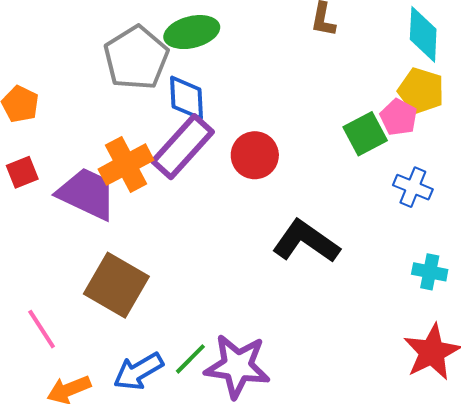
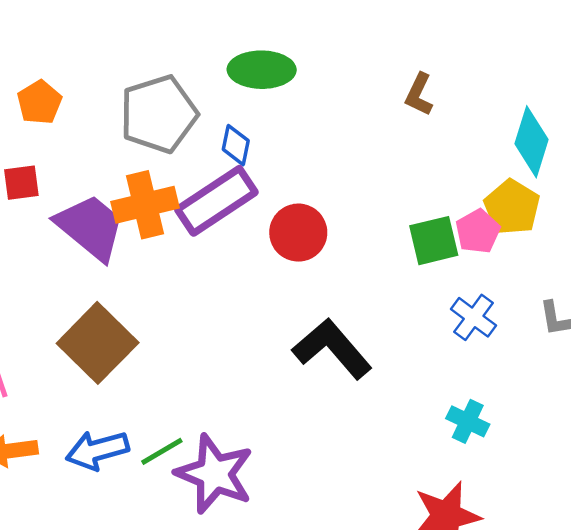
gray pentagon: (136, 58) -> (159, 114), moved
blue diamond: (187, 98) -> (236, 145), size x0.7

